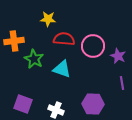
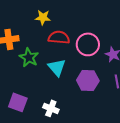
cyan triangle: (62, 69) -> (57, 67), turned 30
purple hexagon: (93, 104) -> (88, 80), moved

